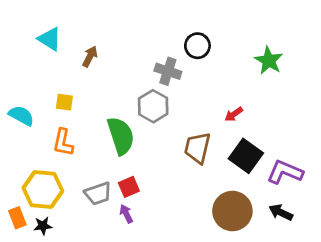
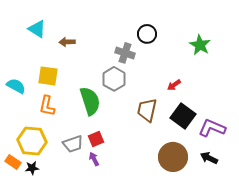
brown arrow: (90, 56) -> (67, 42), turned -119
yellow square: (64, 102) -> (48, 76), size x1.5
orange rectangle: (17, 218) -> (13, 162), turned -35

